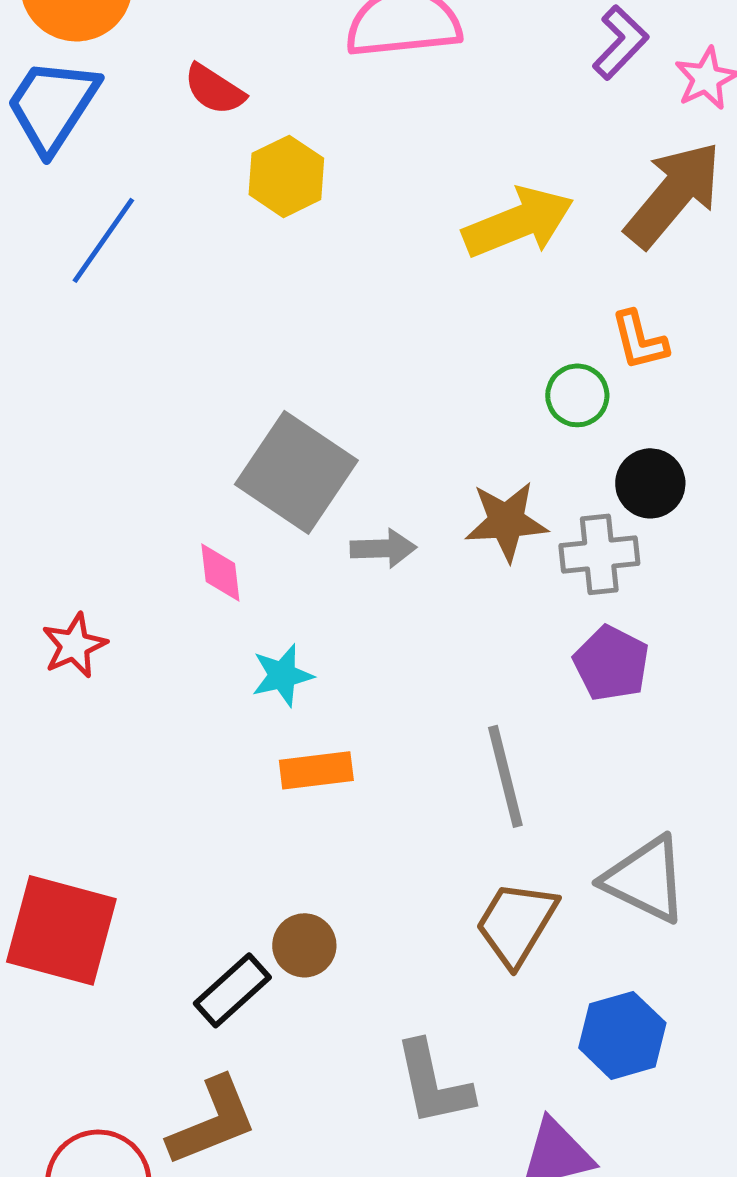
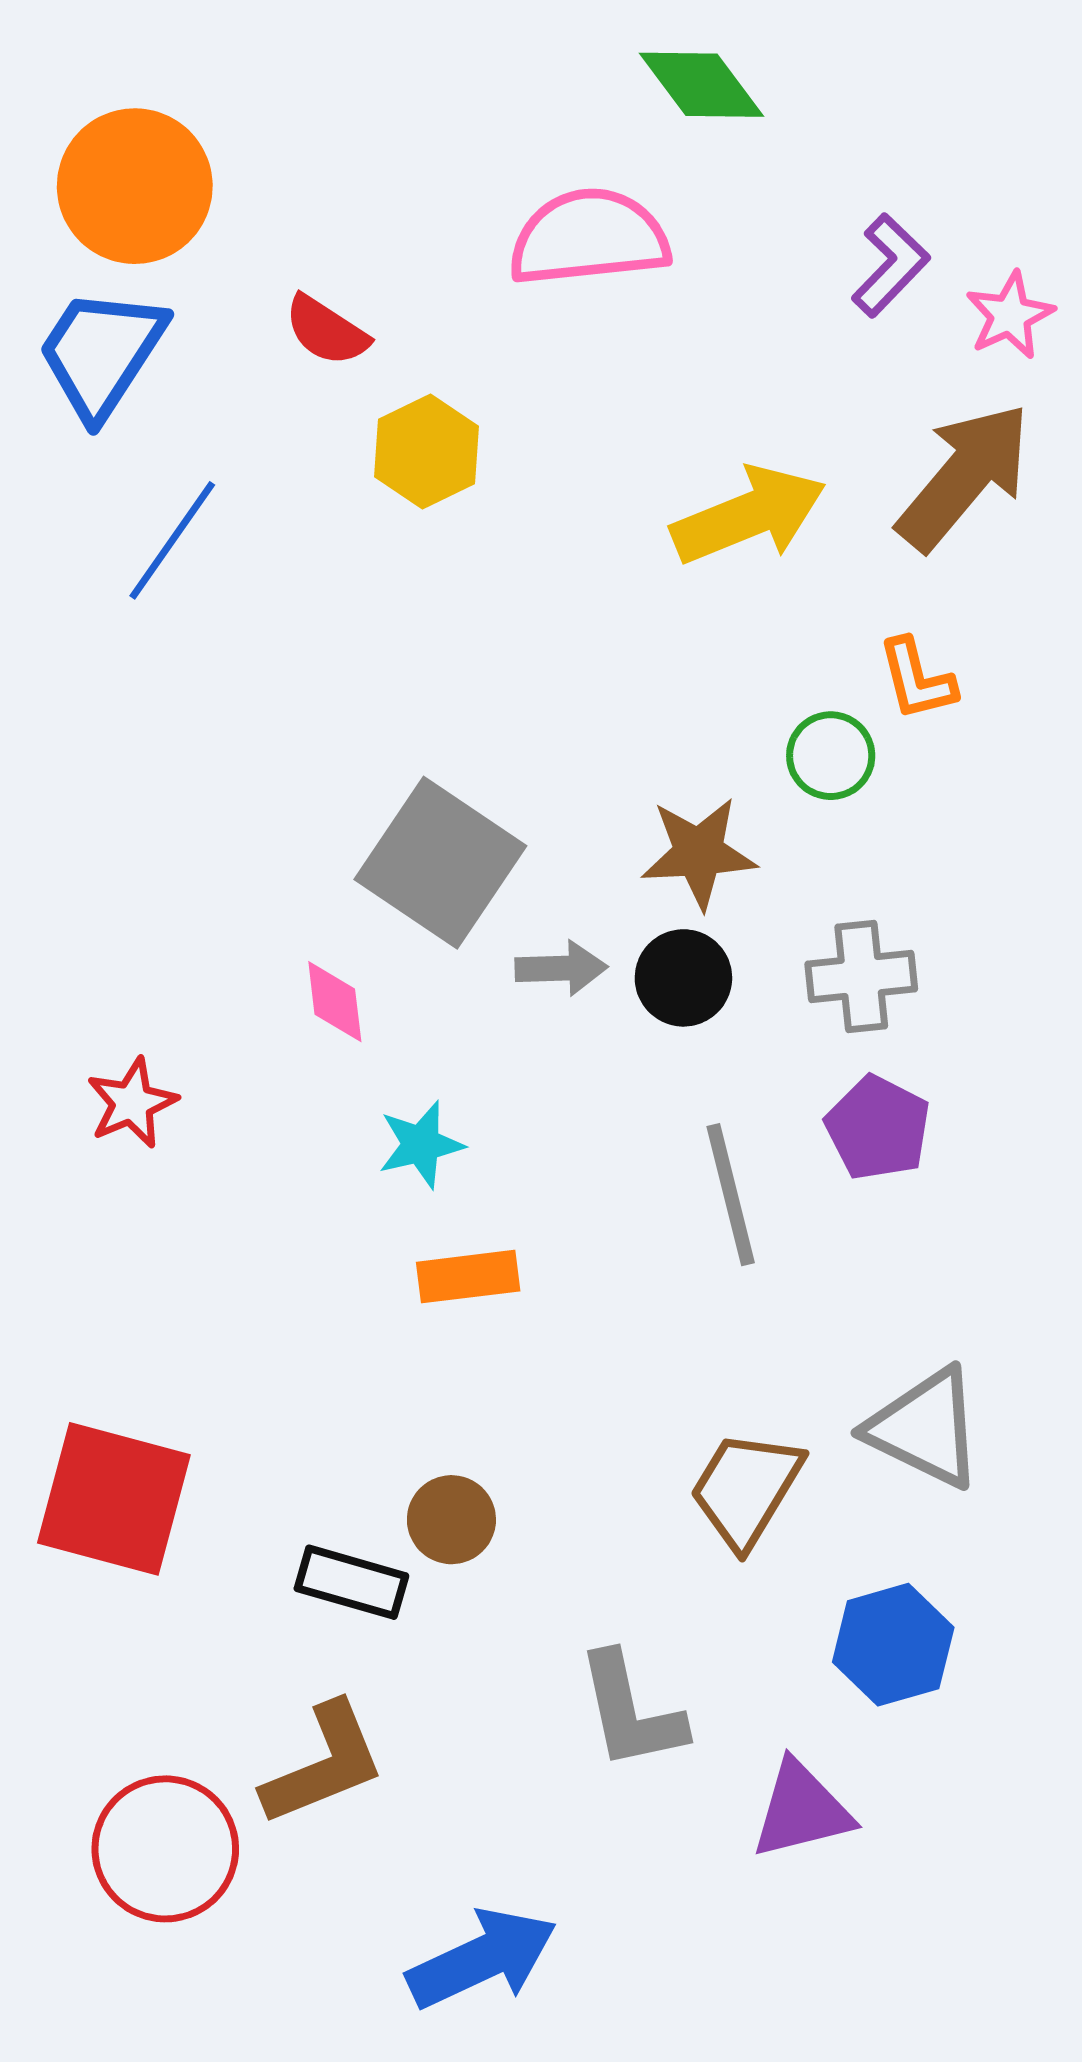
black circle: (650, 483) -> (683, 978), moved
brown star: (506, 521) -> (699, 853), moved
gray line: (505, 776) -> (731, 1195), moved
black rectangle: (232, 990) -> (351, 1582), turned 58

